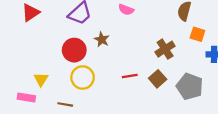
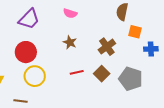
brown star: (102, 39) -> (70, 42), moved

